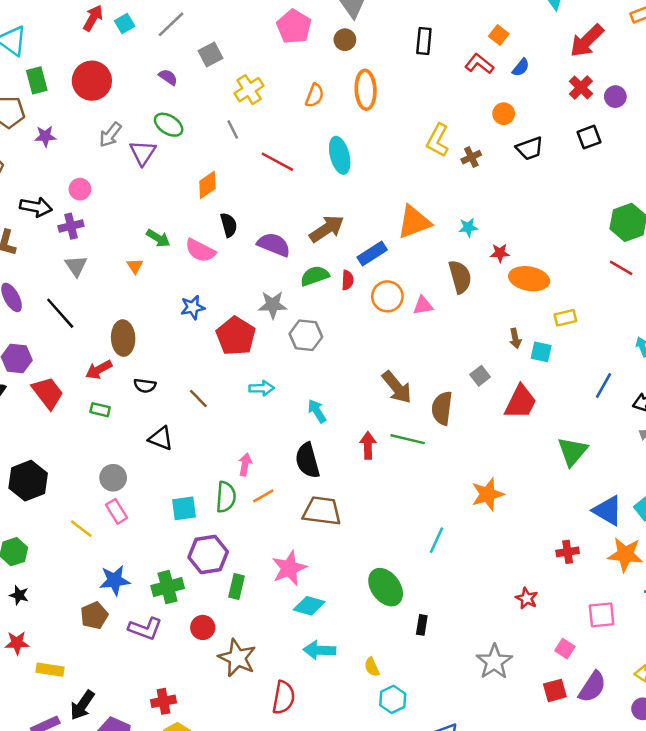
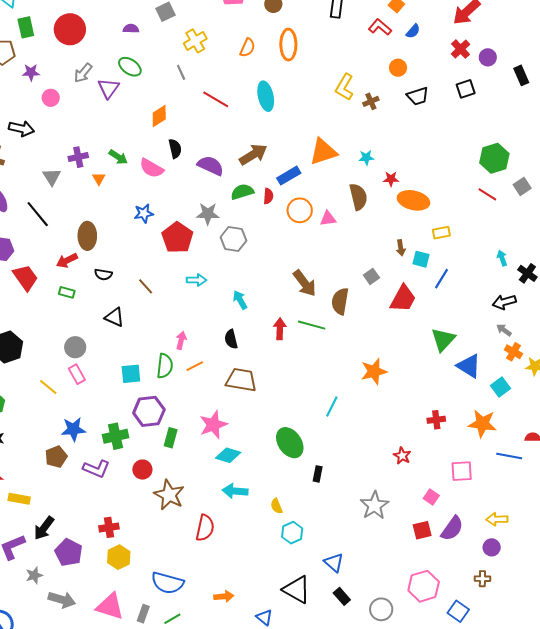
purple semicircle: (168, 77) -> (131, 29), turned -35
pink circle: (80, 189) -> (51, 98), moved
purple cross: (71, 226) -> (78, 157), moved
blue line: (603, 386) -> (442, 279), moved
black semicircle: (307, 461) -> (231, 339), size x0.7
blue triangle: (608, 511) -> (469, 366), moved

